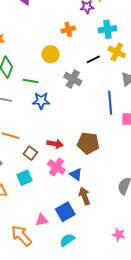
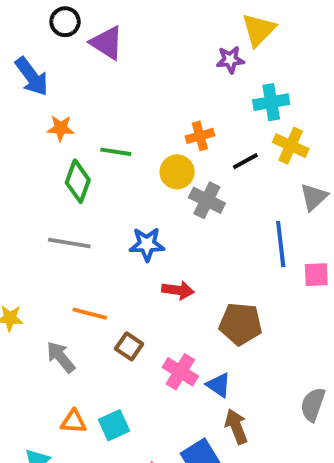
orange cross: (68, 30) -> (200, 136), moved
yellow circle: (50, 54) -> (177, 172), moved
green line: (31, 81) -> (116, 152), moved
red arrow: (55, 144) -> (178, 290), moved
cyan square: (25, 178) -> (114, 425), moved

